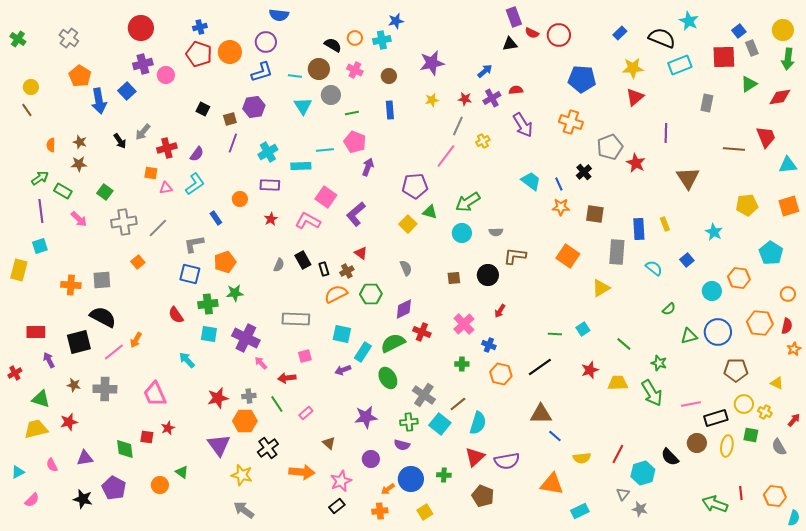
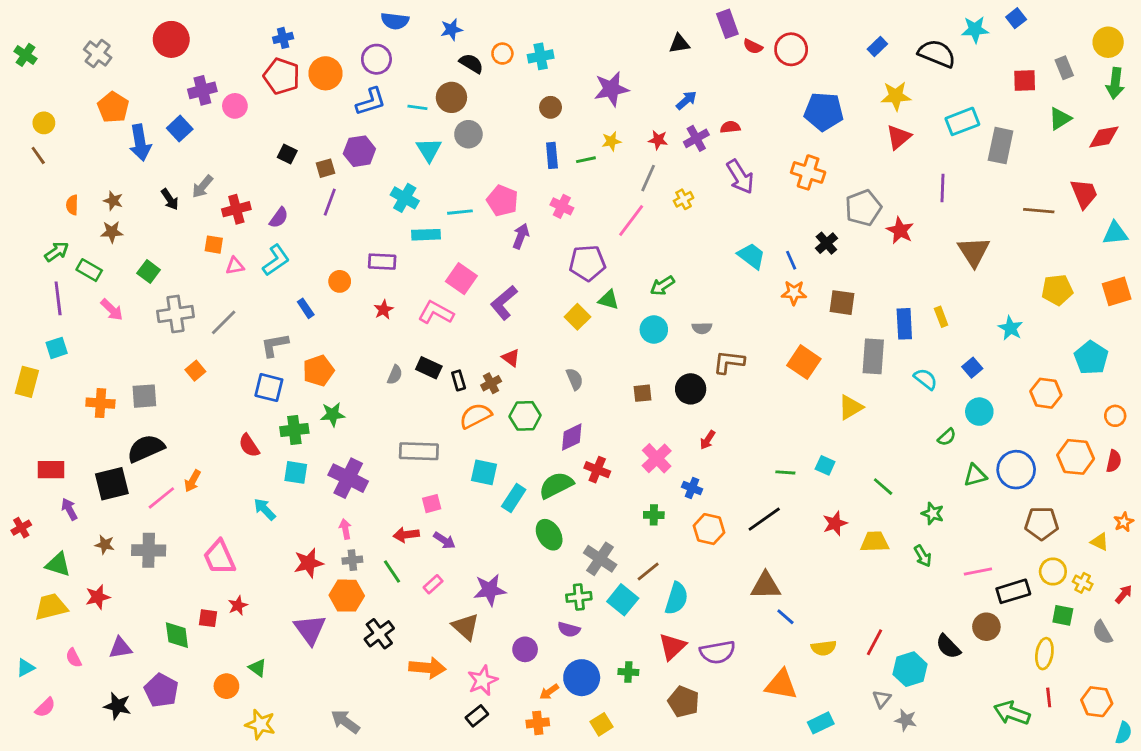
blue star: (396, 21) -> (451, 29), moved
cyan star: (689, 21) -> (975, 29), turned -30
red circle: (141, 28) -> (171, 39), moved
blue square: (739, 31) -> (1016, 18), moved
black triangle: (510, 44) -> (679, 44), moved
red square: (724, 57) -> (1025, 80), size x0.7
cyan rectangle: (680, 65) -> (962, 121), moved
pink cross: (355, 70) -> (562, 206), moved
gray rectangle: (707, 103) -> (1001, 146), size x1.4
green line: (352, 113) -> (586, 160), moved
cyan cross: (268, 152) -> (405, 198), moved, turned -30
green arrow: (468, 202) -> (662, 286), size x0.7
black rectangle: (303, 260) -> (429, 368), turned -36
cyan circle: (712, 291) -> (979, 412), moved
black semicircle: (103, 317) -> (146, 448), turned -52
cyan square: (583, 329) -> (825, 465), turned -32
orange star: (794, 349) -> (1124, 522), moved
pink arrow: (261, 363) -> (345, 529), moved, turned 32
purple arrow: (343, 370) -> (444, 540), moved, turned -126
green arrow: (652, 393) -> (923, 556), size x0.6
purple star: (366, 417) -> (490, 590), moved
brown triangle: (329, 443) -> (466, 627), size x1.5
yellow ellipse: (727, 446) -> (1044, 654), moved
yellow star: (242, 475) -> (260, 724), moved

